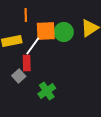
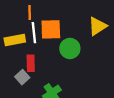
green circle: (64, 32) -> (70, 48), moved
white line: (33, 46) -> (34, 33), moved, turned -42

